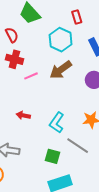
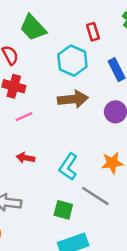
brown arrow: (61, 70) -> (73, 99), turned -150
pink line: (31, 76) -> (24, 117), moved

